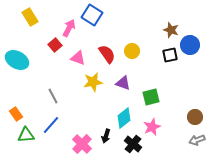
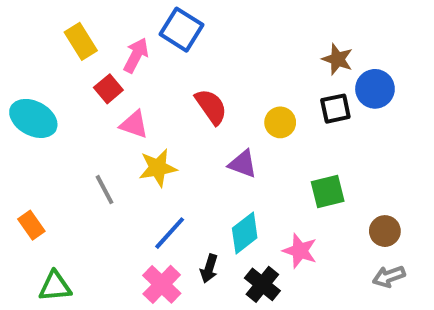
yellow rectangle: (30, 17) -> (81, 41), moved
yellow circle: (132, 51) -> (280, 122), moved
pink triangle: (78, 58) -> (134, 124), moved
yellow star: (93, 82) -> (158, 168), moved
green square: (151, 97) -> (328, 192), moved
blue line: (51, 125) -> (170, 233), moved
pink star: (152, 127) -> (300, 251), turned -30
green triangle: (26, 135) -> (55, 286), moved

